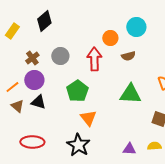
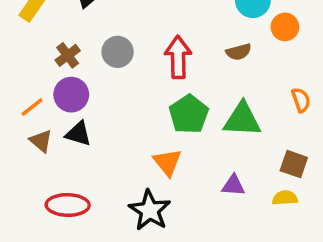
orange circle: (110, 38) -> (285, 27), moved
green pentagon: (77, 91) -> (189, 114), moved
yellow semicircle: (154, 146) -> (285, 198), moved
purple triangle: (129, 149) -> (233, 185), moved

